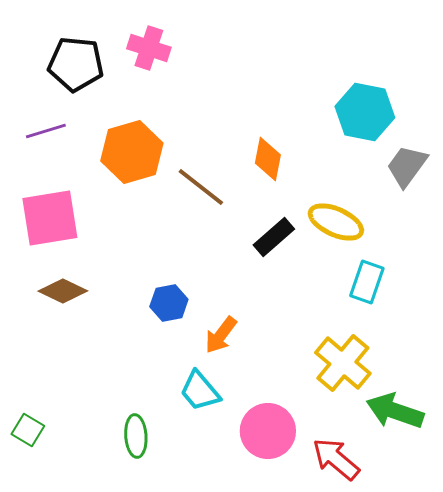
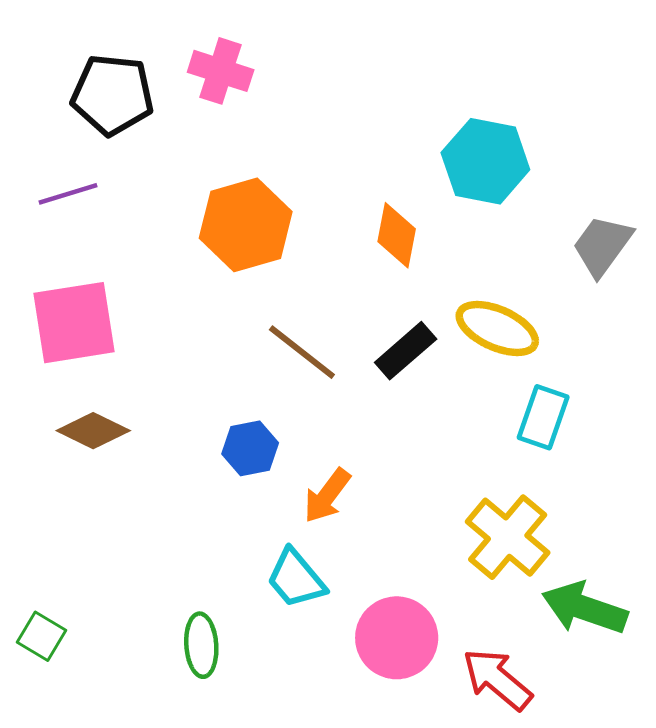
cyan hexagon: (365, 112) -> (485, 161), moved
orange hexagon: (132, 152) -> (246, 225), moved
brown line: (201, 187) -> (302, 352), moved

